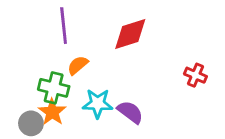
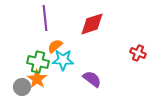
cyan star: (98, 104) -> (63, 60), moved

